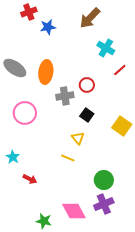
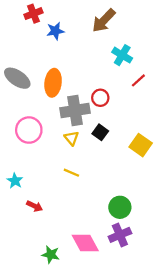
gray cross: (65, 96) -> (75, 110), size x1.4
yellow triangle: (78, 138) -> (71, 138), moved
yellow line: (68, 158) -> (71, 173), moved

